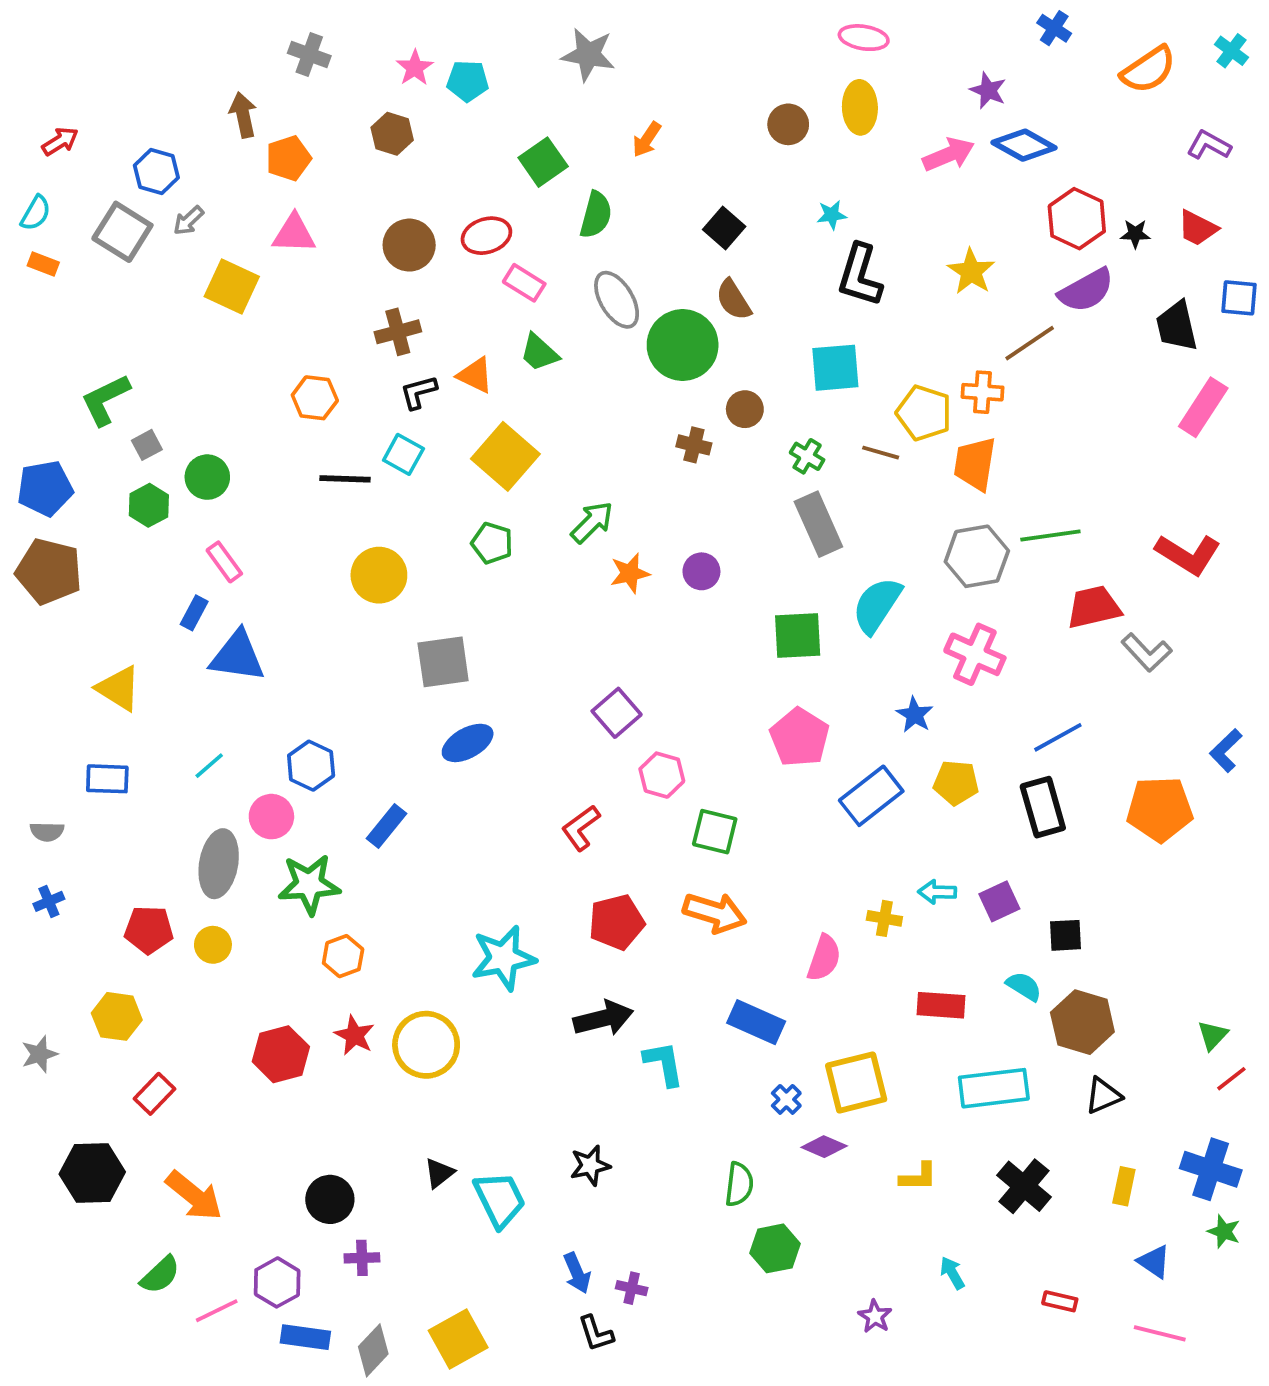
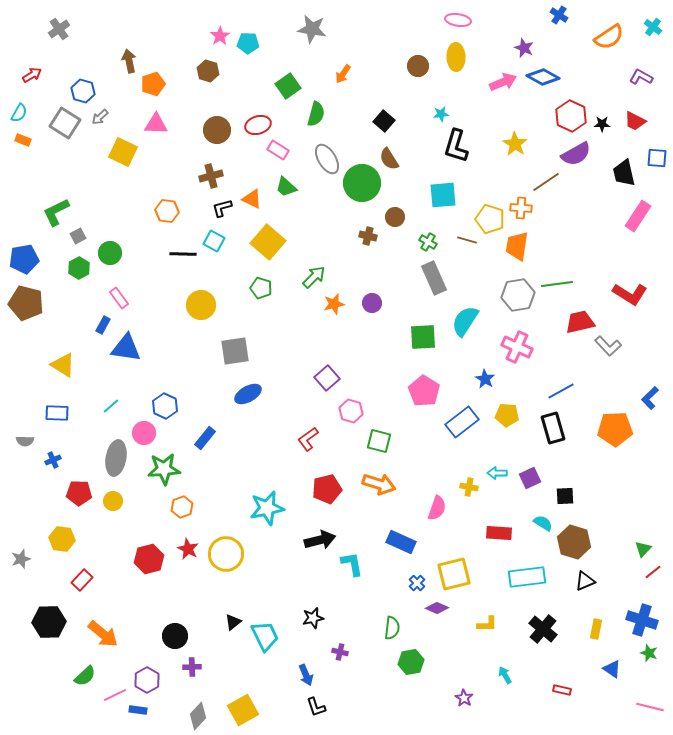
gray cross: (309, 55) -> (59, 29), moved, turned 35
blue cross: (49, 901) -> (53, 460), moved
purple cross: (632, 1288) -> (340, 652), moved
pink line: (1160, 1333) -> (650, 707), moved
blue rectangle: (305, 1337) -> (138, 710), moved, size x0.7

